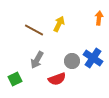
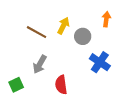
gray circle: (72, 61) -> (83, 36), moved
red semicircle: (57, 79) -> (61, 85), turned 102

